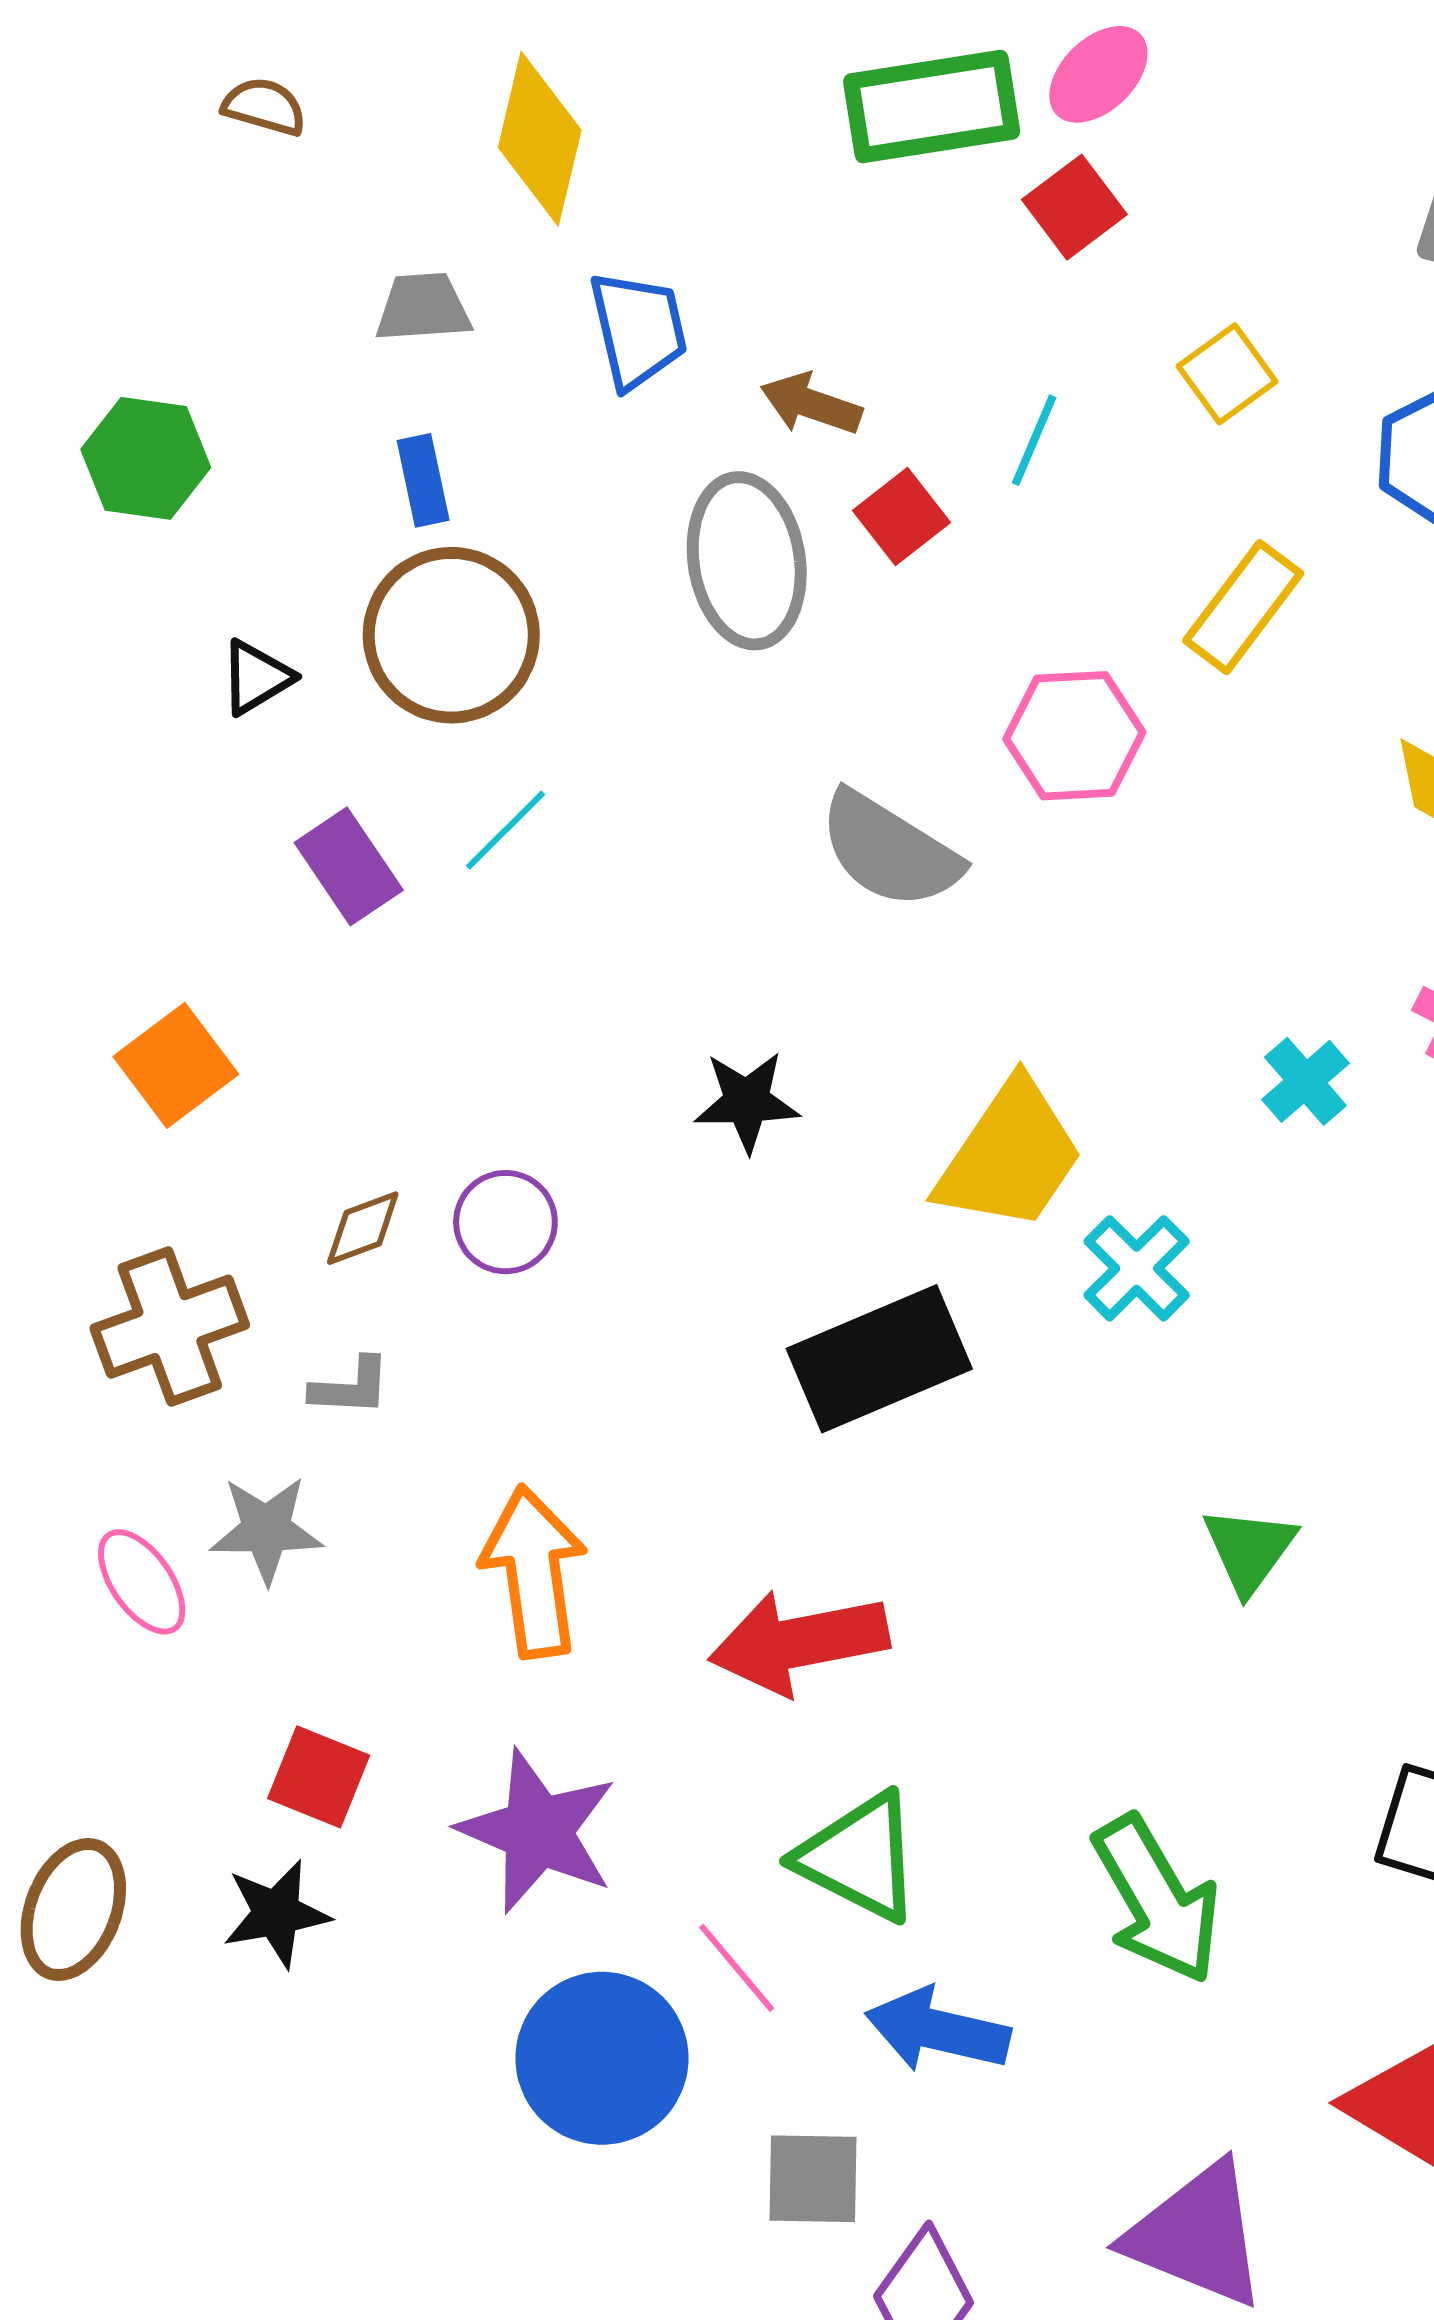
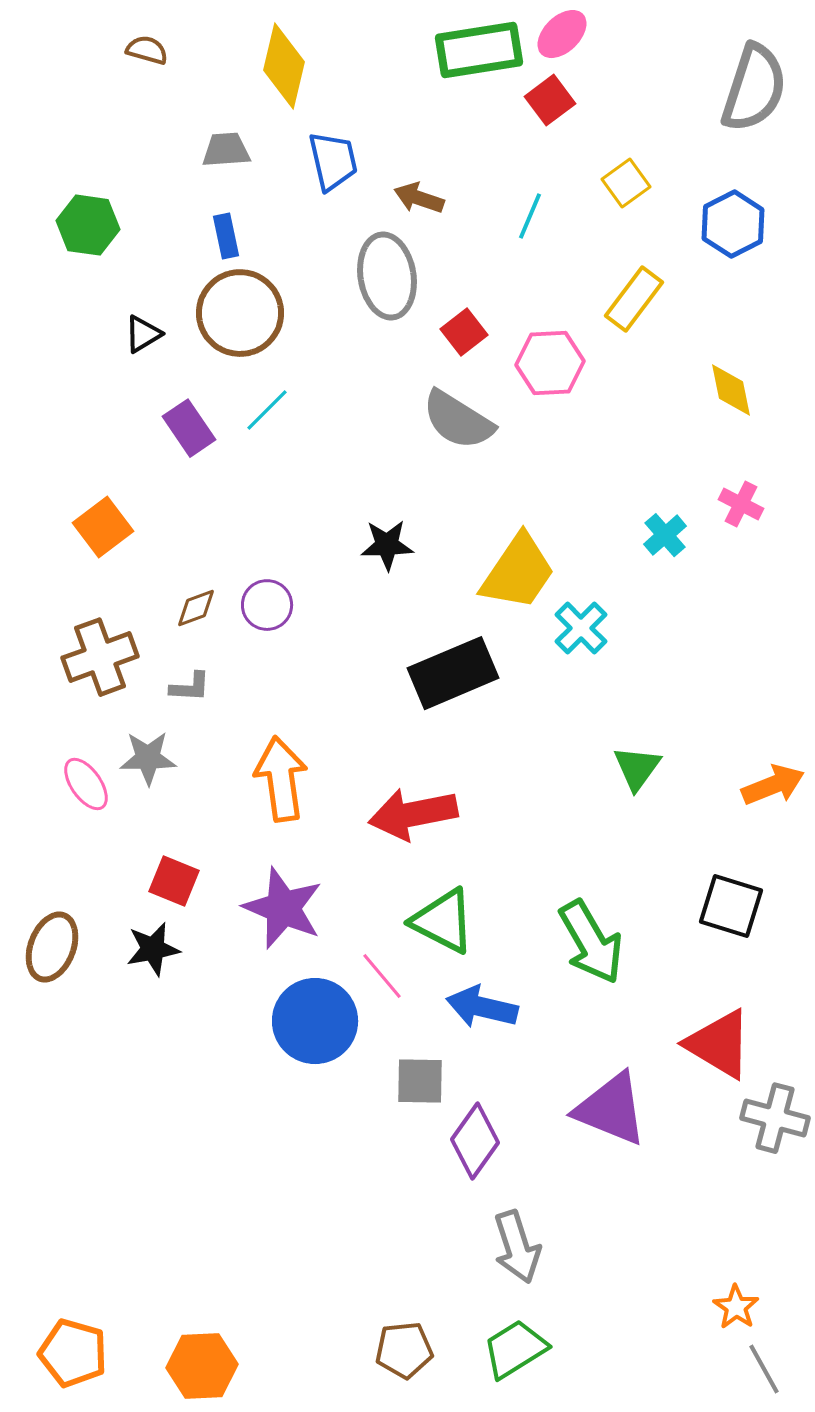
red square: (901, 517) -> (464, 332), moved

